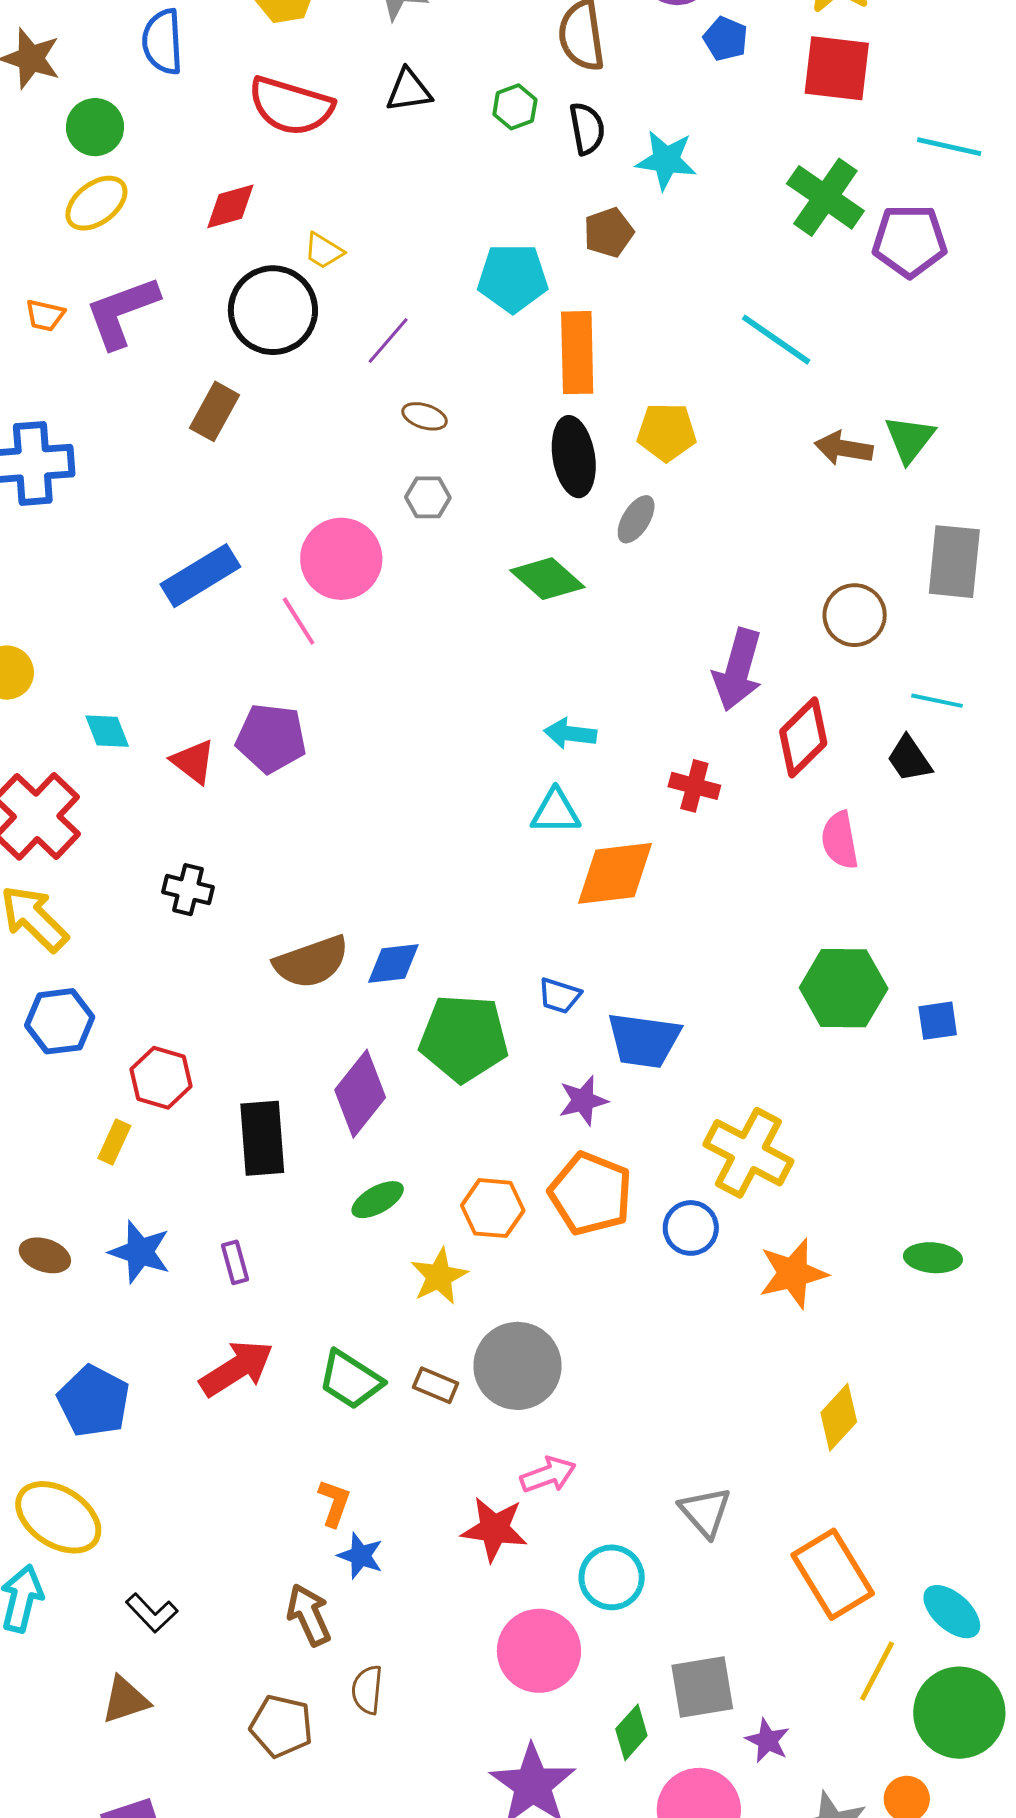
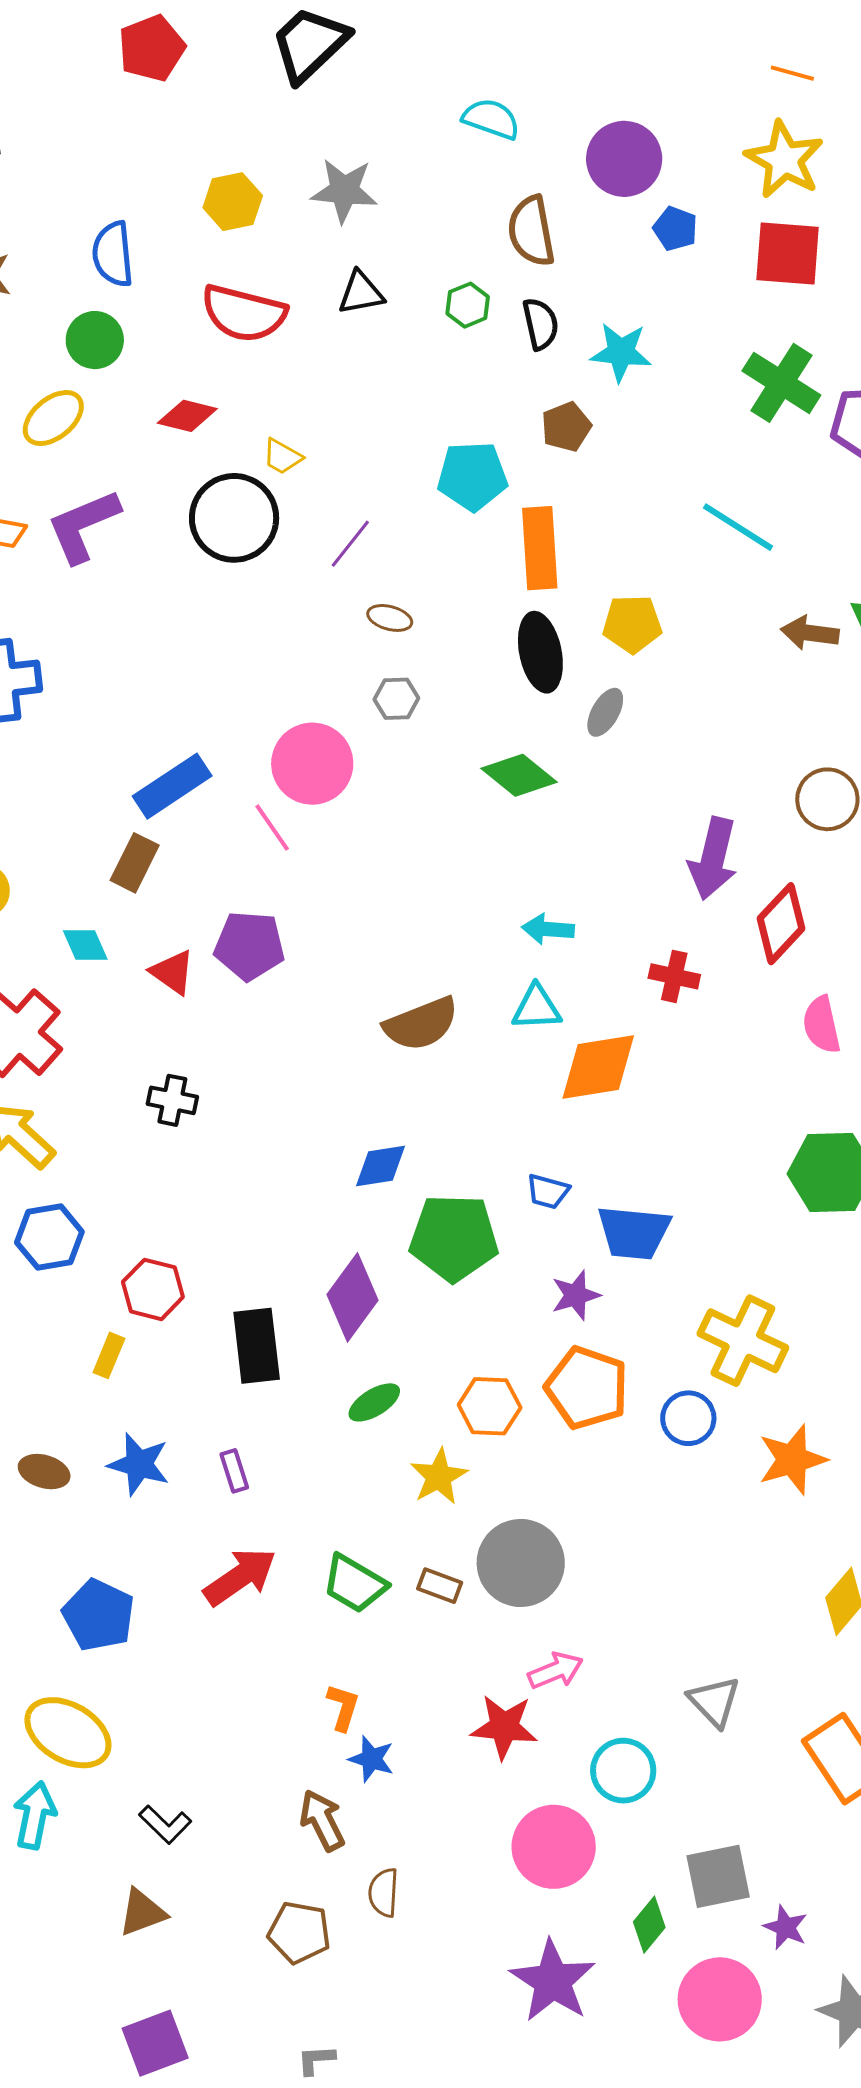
green circle: (95, 127) -> (95, 340), moved
red diamond: (230, 206) -> (187, 416), turned 32
brown rectangle: (214, 411) -> (135, 863), moved
brown semicircle: (311, 962) -> (421, 1024), moved

